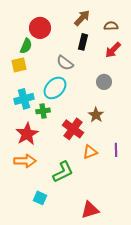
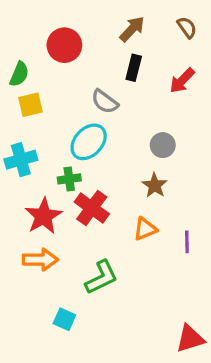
brown semicircle: (111, 26) -> (187, 27), moved, turned 56
green semicircle: (26, 46) -> (19, 74), moved
gray circle: (104, 82) -> (163, 145), moved
cyan cross: (24, 99) -> (21, 160), moved
red cross: (73, 129) -> (92, 208), moved
orange triangle: (90, 152) -> (145, 229), moved
red triangle: (90, 210) -> (190, 339), moved

